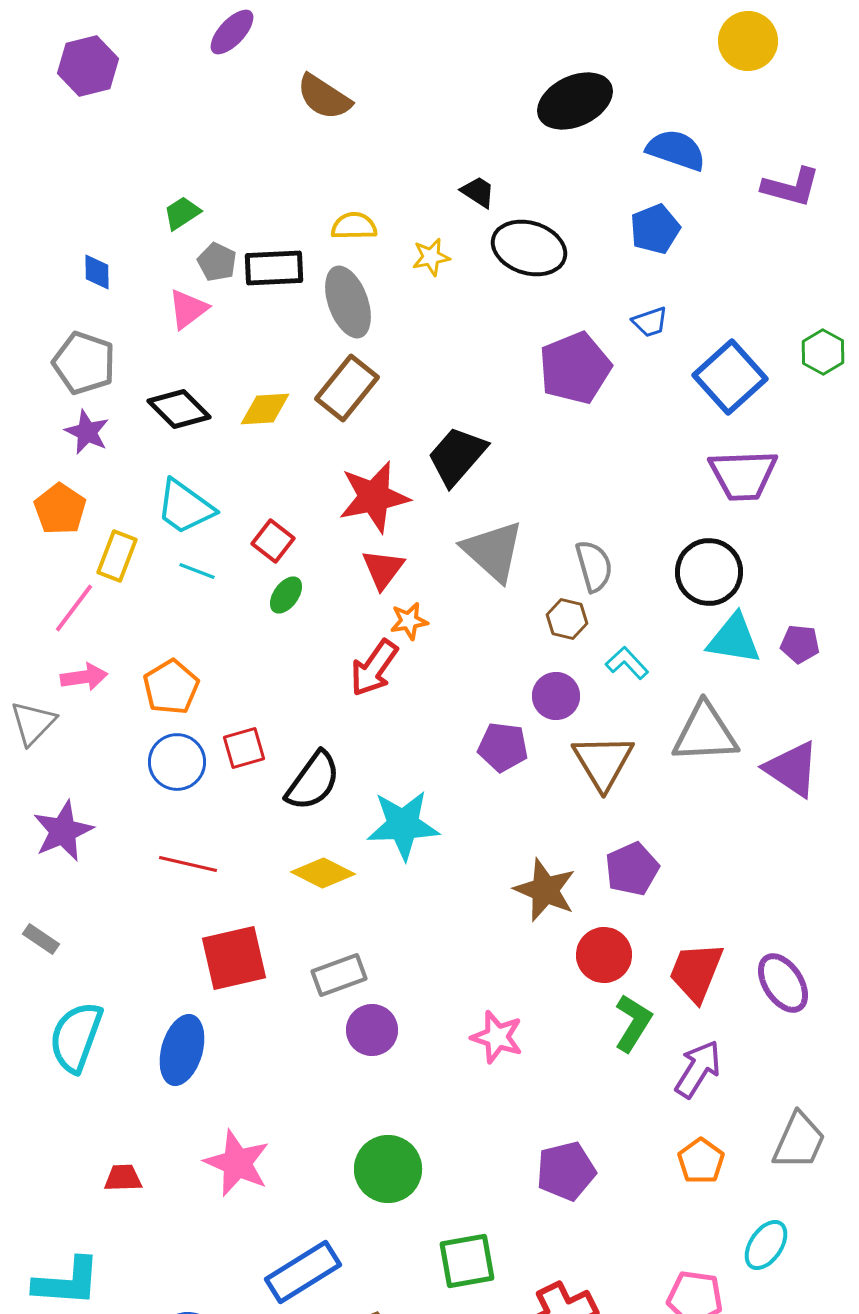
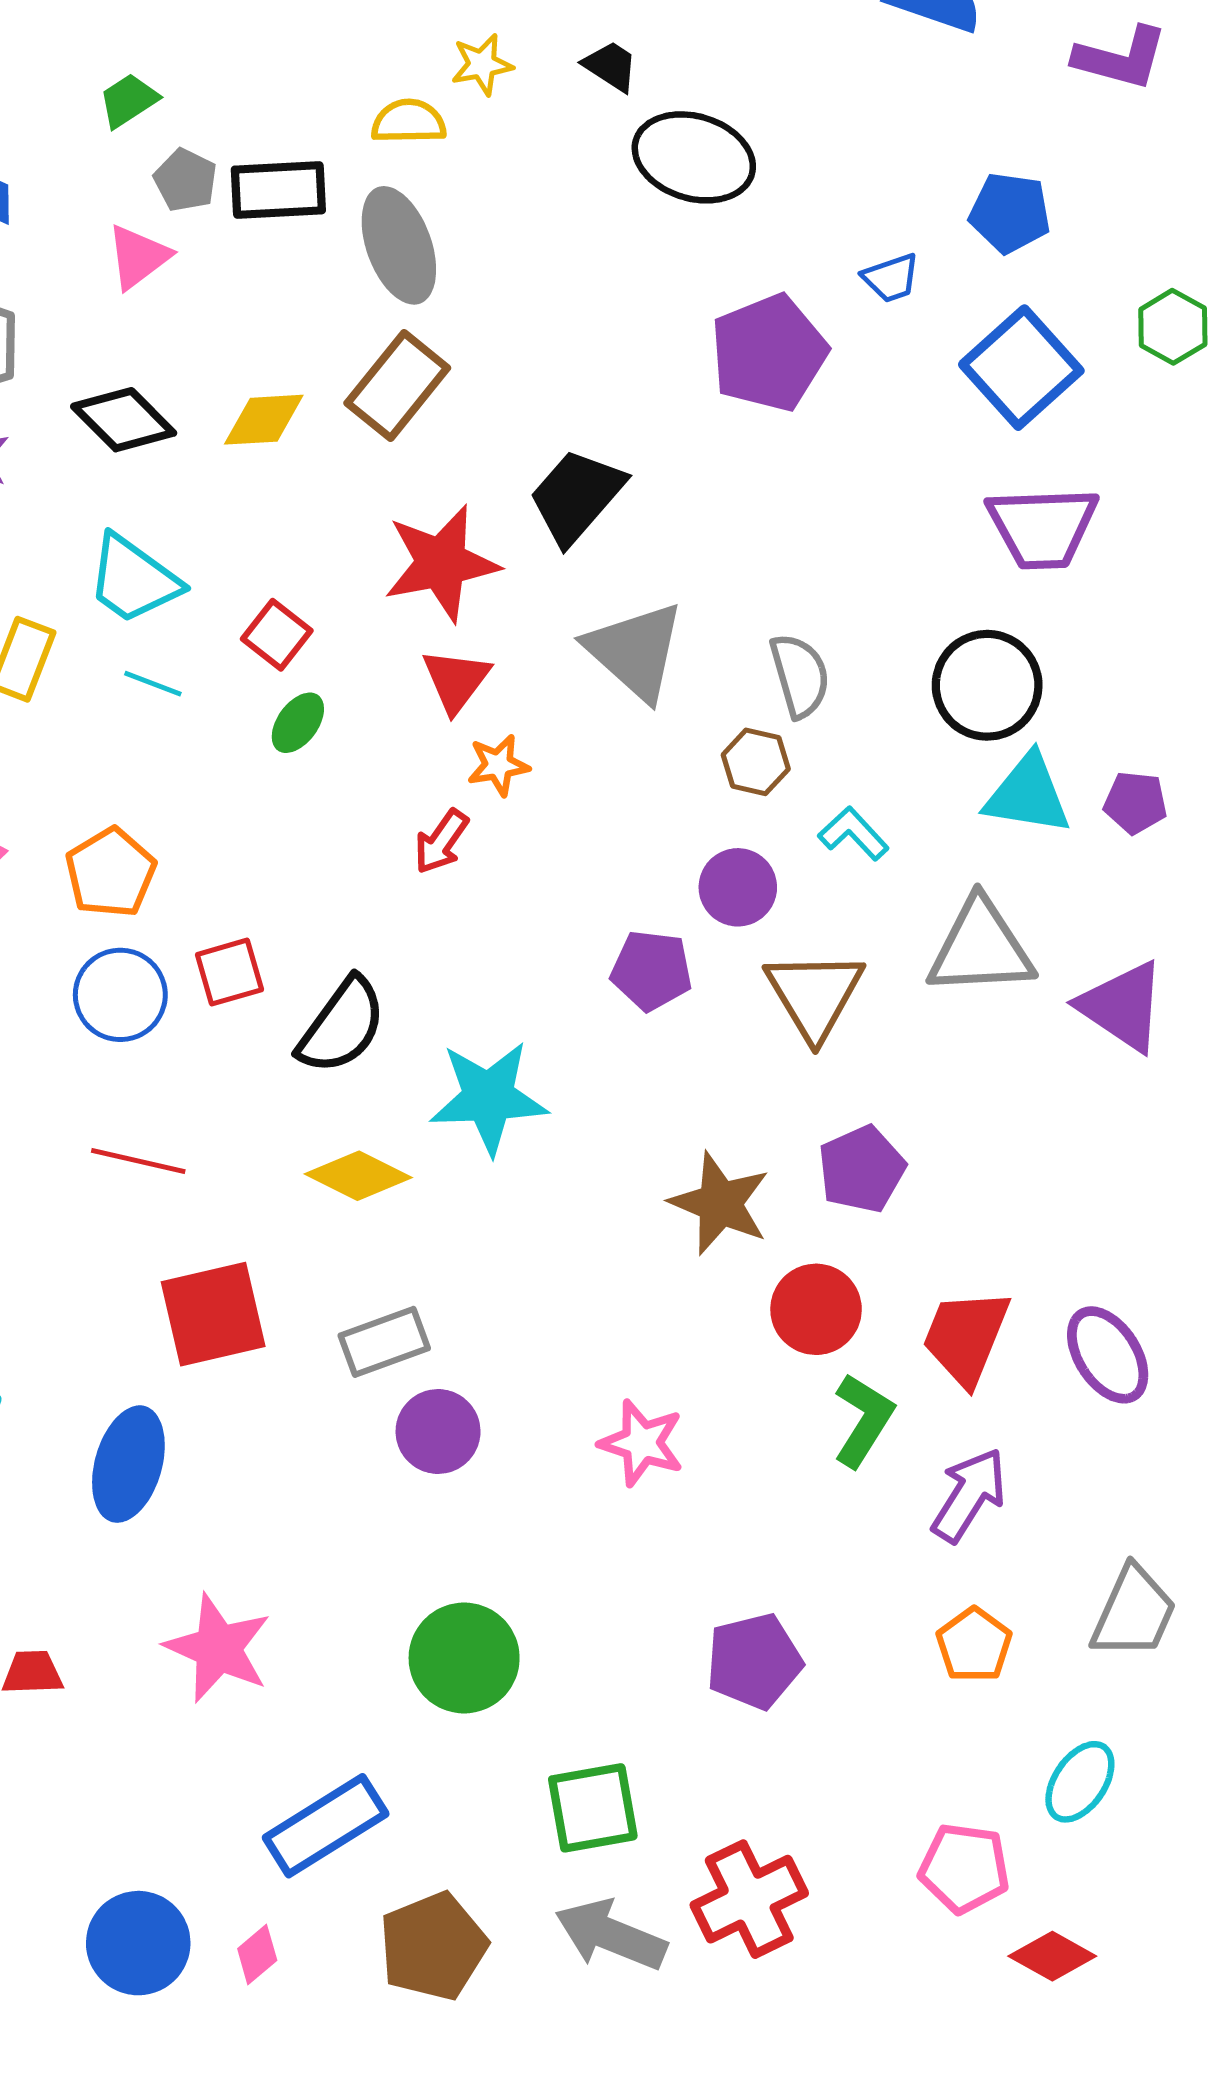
blue pentagon: (655, 229) -> (1010, 213), moved, turned 30
yellow star: (431, 257) -> (482, 65), moved
red arrow: (374, 668) -> (441, 842), size x0.7

